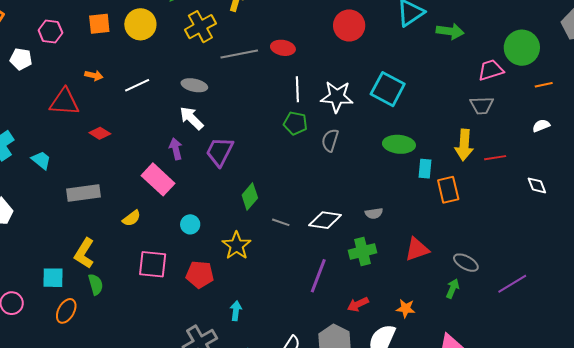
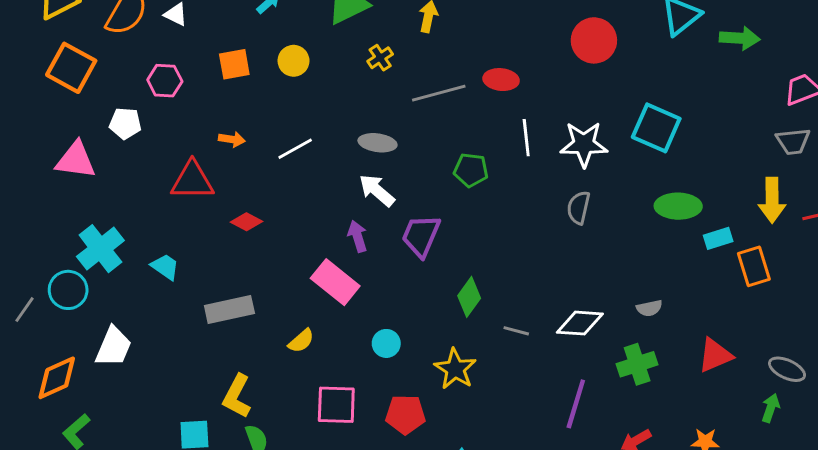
yellow circle: (140, 24) -> (294, 61), size x0.7
yellow cross: (200, 27) -> (380, 58), size x0.6
green pentagon: (295, 123) -> (471, 170), moved
cyan rectangle: (425, 169) -> (718, 238), turned 72

